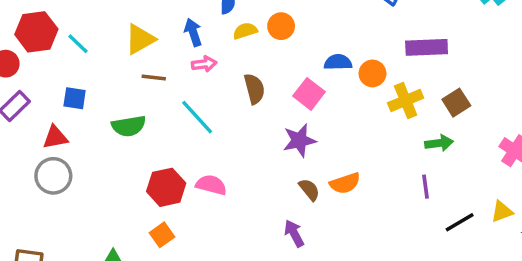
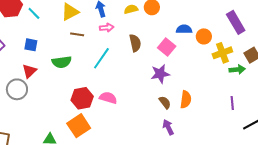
purple rectangle: (427, 47) -> (236, 22), turned 60
cyan line: (197, 117) -> (101, 58), turned 75
red triangle: (55, 137) -> (29, 71), moved, turned -35
green arrow: (439, 143) -> (237, 70), moved
orange semicircle: (345, 183) -> (186, 99), turned -66
purple arrow: (294, 233) -> (168, 127), moved
orange square: (162, 235) -> (79, 126), size x1.6

